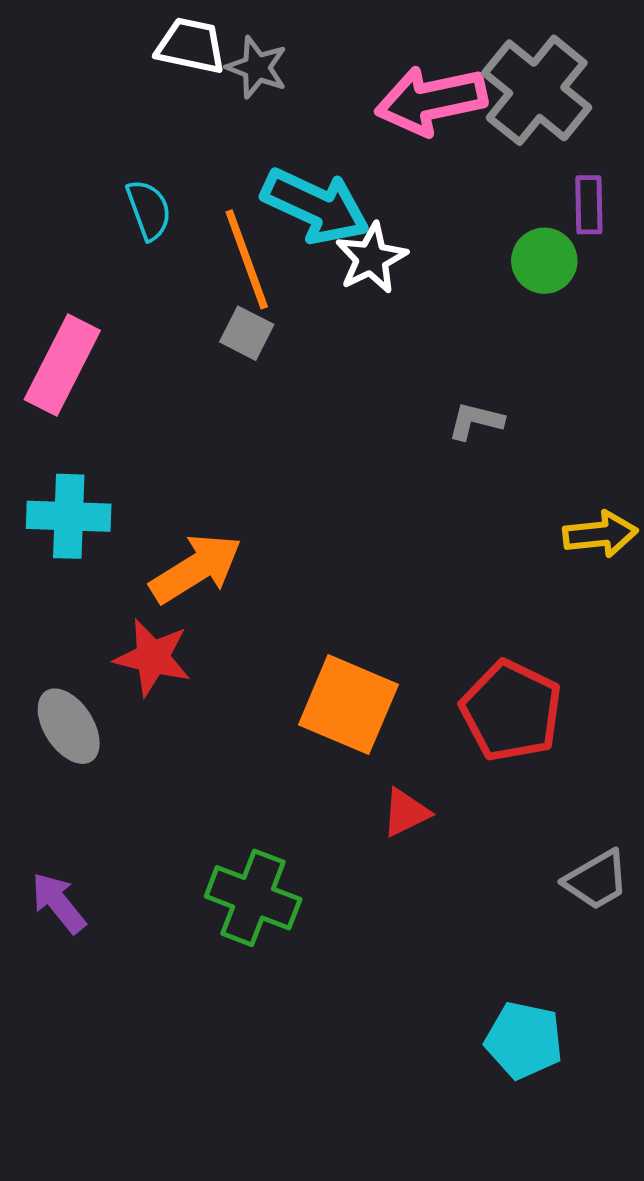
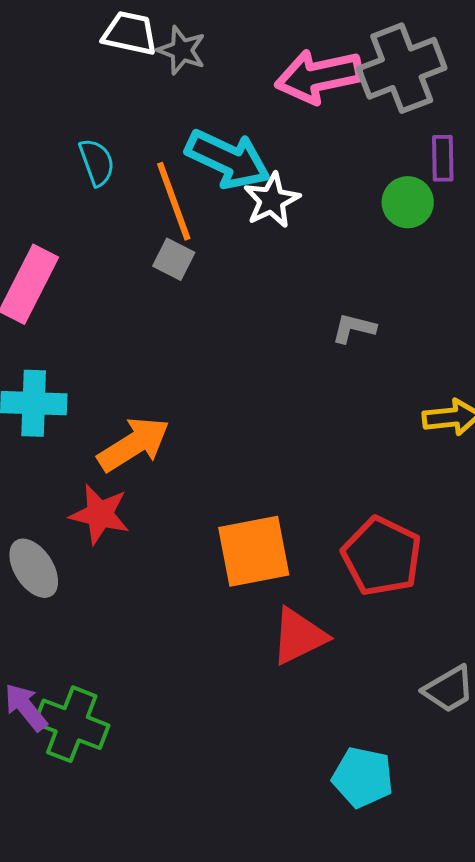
gray cross: (537, 90) -> (402, 68), turned 30
orange square: (348, 705) -> (254, 551), turned -34
red triangle: (406, 813) -> (299, 636), size x1.5
green cross: (253, 898) -> (72, 724), moved
cyan pentagon: (524, 1040) -> (363, 777), moved

